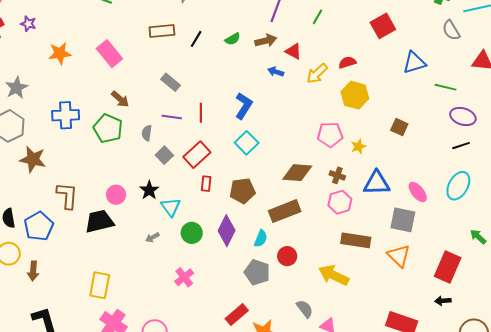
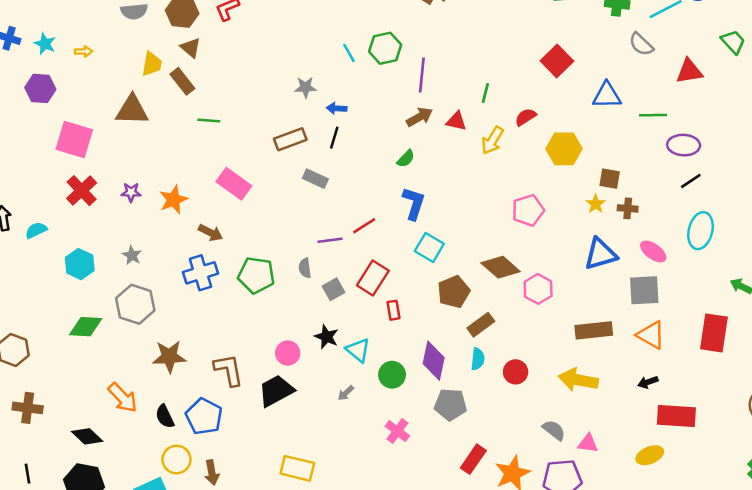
green line: (318, 17) -> (485, 93), moved
purple star: (28, 24) -> (131, 192), moved
green semicircle: (233, 39) -> (406, 159), moved
blue triangle: (414, 63) -> (607, 95), turned 30
blue arrow: (276, 72) -> (337, 108), moved
gray rectangle: (171, 82) -> (315, 179), moved
gray star: (16, 88) -> (132, 255), size x0.7
yellow hexagon: (355, 95) -> (564, 149), moved
brown arrow: (120, 99) -> (211, 233), moved
red line: (201, 113) -> (364, 226), turned 72
yellow star: (358, 146) -> (596, 204), moved
gray square: (164, 155) -> (333, 289), turned 30
brown star: (33, 159) -> (169, 357), moved
brown diamond: (297, 173) -> (501, 267), turned 52
brown cross: (337, 175) -> (628, 208), moved
brown pentagon: (242, 191) -> (454, 292), moved
pink hexagon: (340, 202) -> (538, 289), moved
brown rectangle: (285, 211) -> (481, 325), moved, size x0.7
gray pentagon: (257, 272) -> (450, 405), moved
yellow rectangle: (100, 285) -> (297, 468), turned -72
black arrow: (443, 301) -> (648, 382), moved

